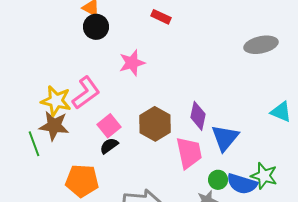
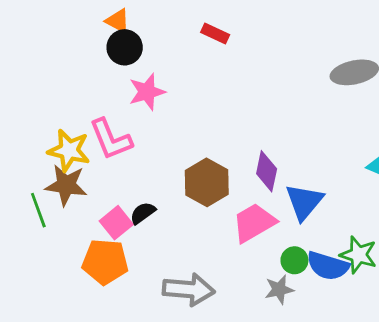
pink star: (132, 63) -> (147, 92), moved
pink L-shape: (86, 93) -> (111, 139), turned 104
pink square: (109, 126) -> (116, 223), moved
pink trapezoid: (189, 153) -> (254, 223), turned -108

